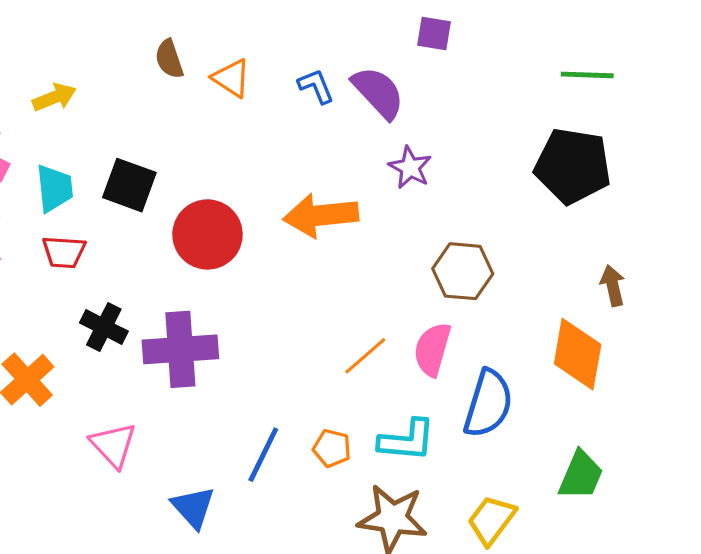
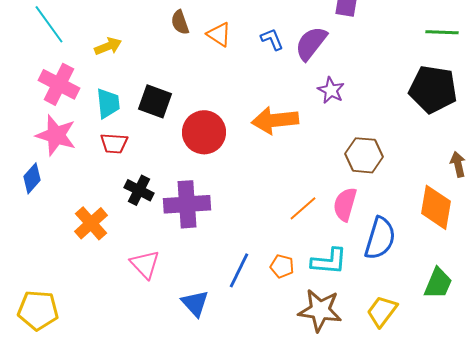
purple semicircle: (378, 93) -> (311, 43), turned -99

